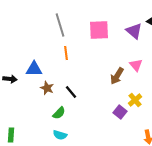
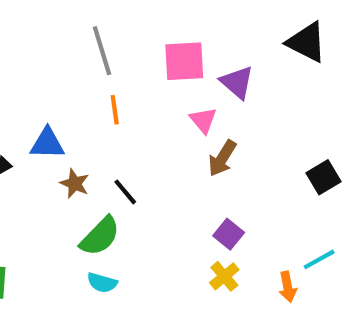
purple triangle: (134, 31) -> (237, 82), moved
pink triangle: (136, 65) -> (203, 120), moved
yellow cross: (135, 100) -> (224, 276), moved
green semicircle: (59, 113) -> (100, 236), size x1.5

